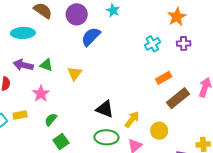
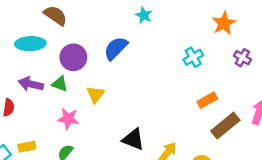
purple circle: (77, 14) -> (73, 57), moved
purple cross: (184, 43) -> (242, 58), moved, turned 32
pink star: (41, 94) -> (68, 119), moved, turned -30

